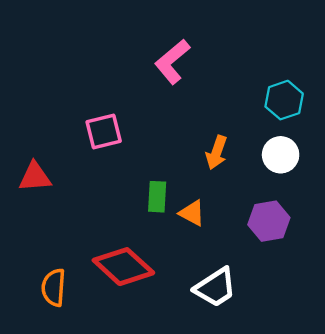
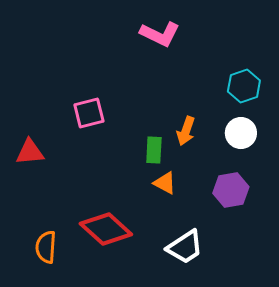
pink L-shape: (172, 62) -> (160, 34), moved, turned -114
green rectangle: (157, 197) -> (154, 150), moved

